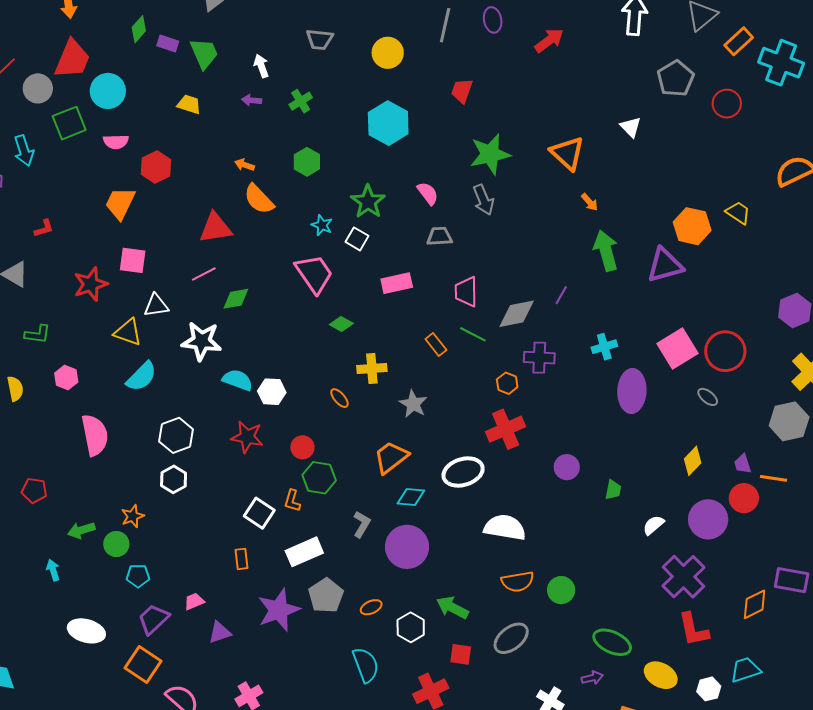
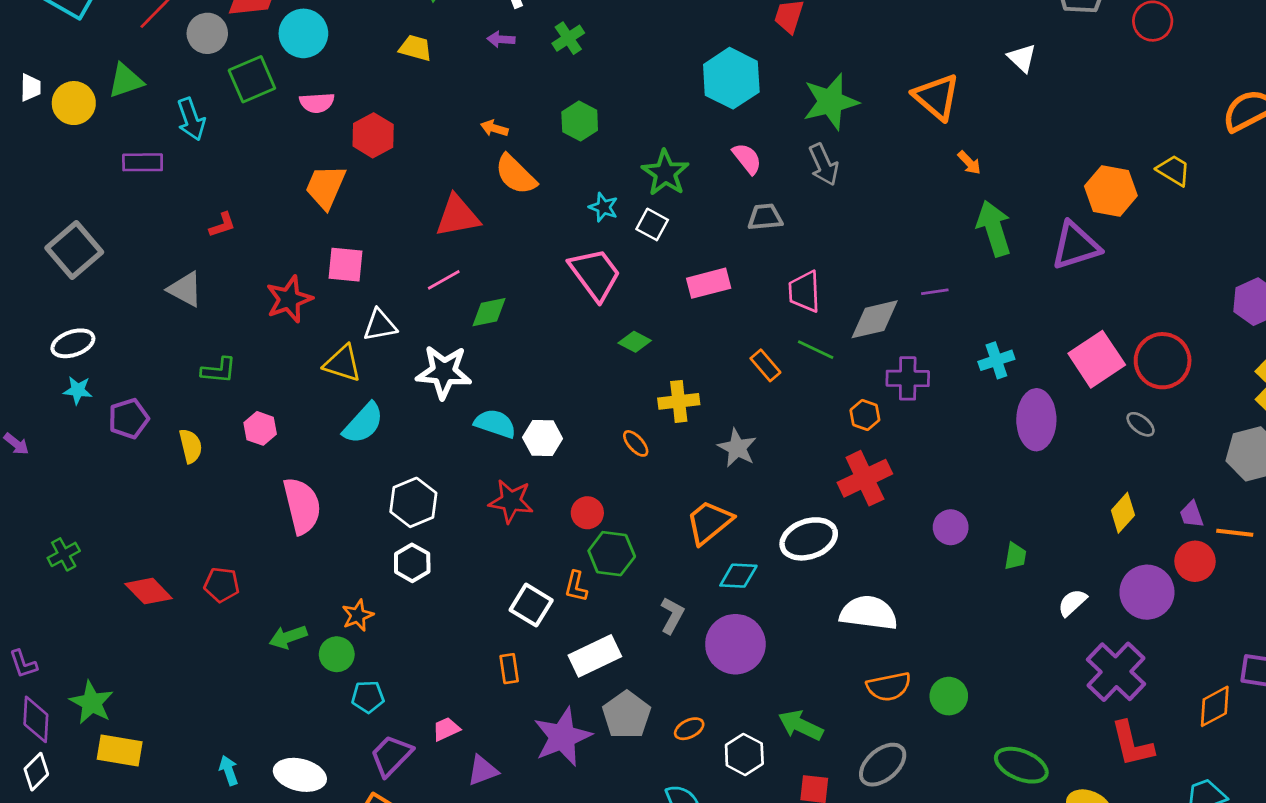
cyan hexagon: (388, 123) -> (731, 78), moved
purple line: (561, 295) -> (935, 292), turned 54
cyan arrow: (53, 570) -> (229, 770), moved

